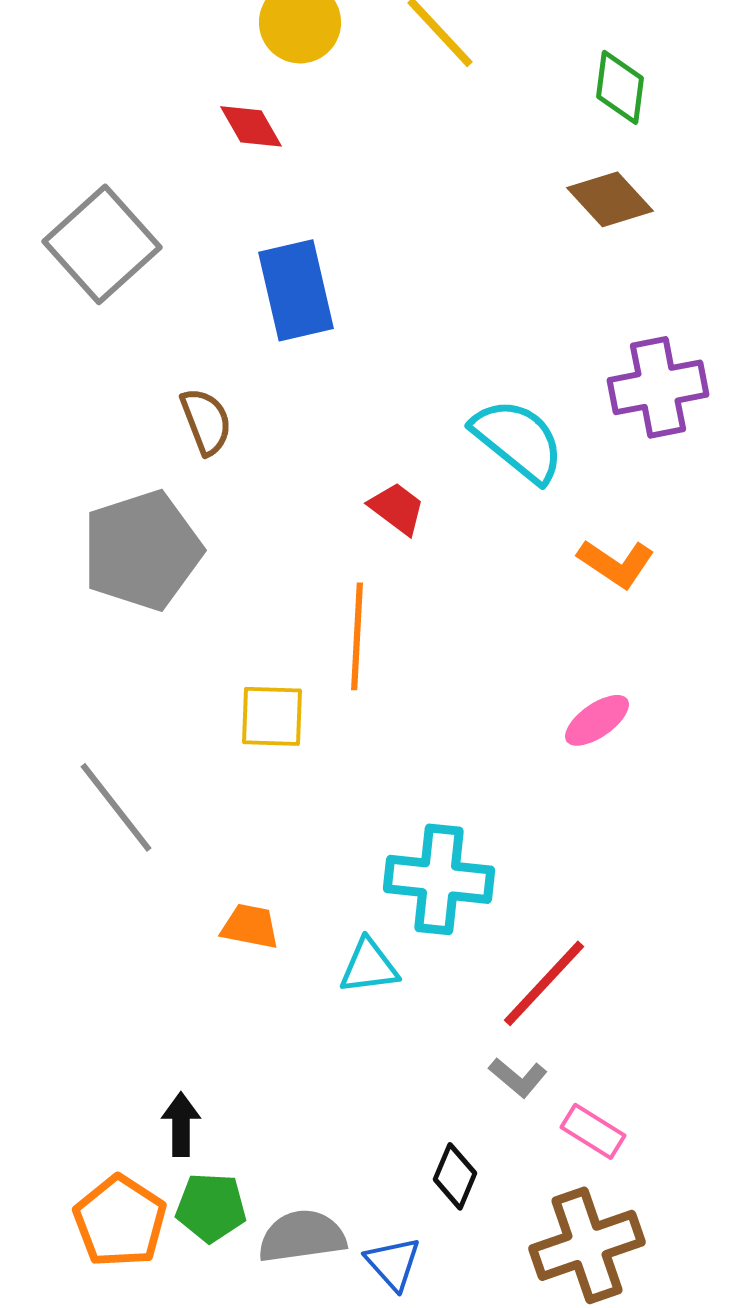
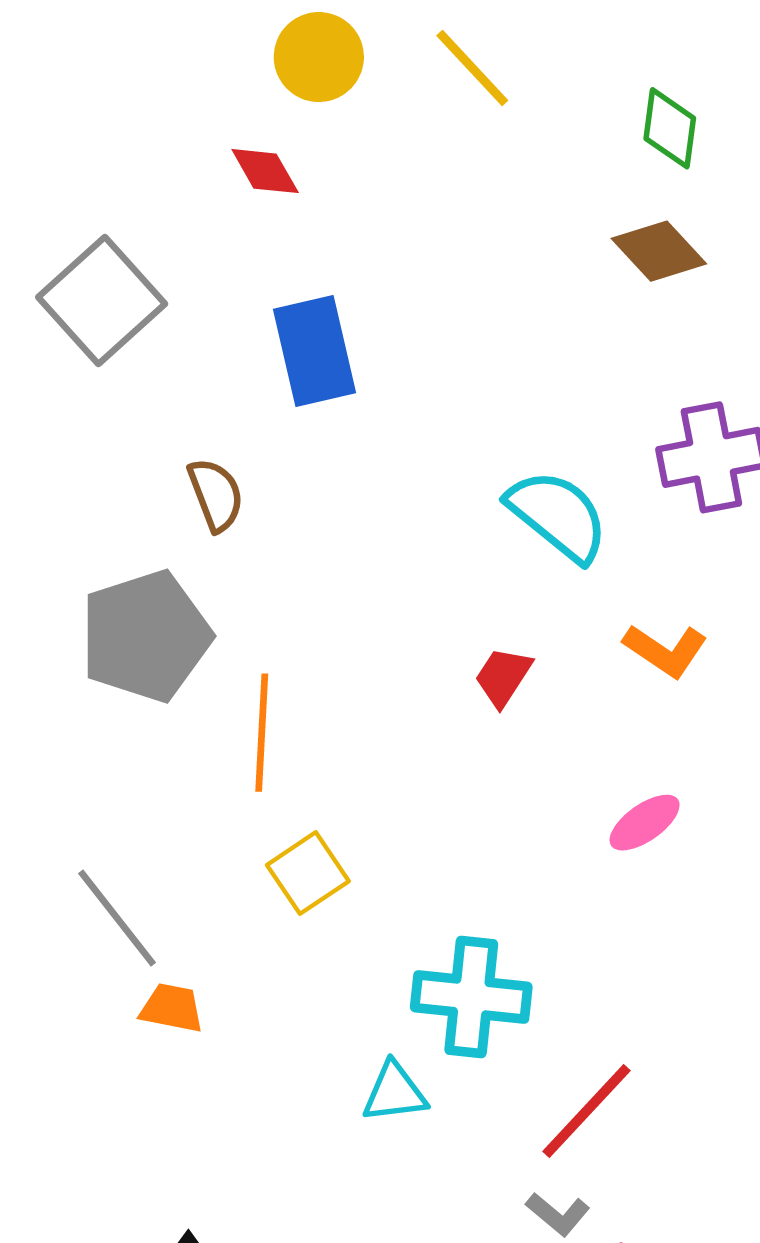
red trapezoid: (397, 508) -> (503, 677), moved, turned -94
orange line: (357, 636) -> (262, 733), moved
yellow square: (272, 716) -> (308, 873), moved, turned -36
orange trapezoid: (250, 926) -> (172, 1008), moved

